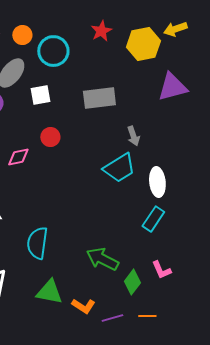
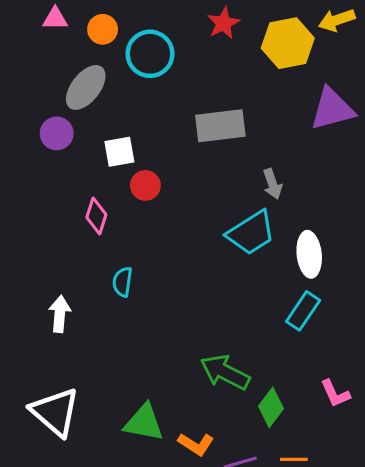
white square: (40, 95) -> (119, 152), moved
pink diamond: (18, 157) -> (96, 216), turned -60
cyan semicircle: (37, 243) -> (122, 282), moved, size x0.6
pink L-shape: (161, 270) -> (335, 394), moved

